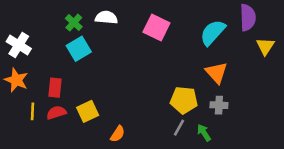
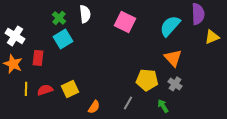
white semicircle: (106, 18) -> (85, 14), turned 78
yellow triangle: (265, 46) -> (212, 37), turned 35
red rectangle: (55, 88) -> (38, 58), moved
gray cross: (219, 105) -> (175, 84), turned 32
gray line: (179, 128) -> (128, 103), moved

